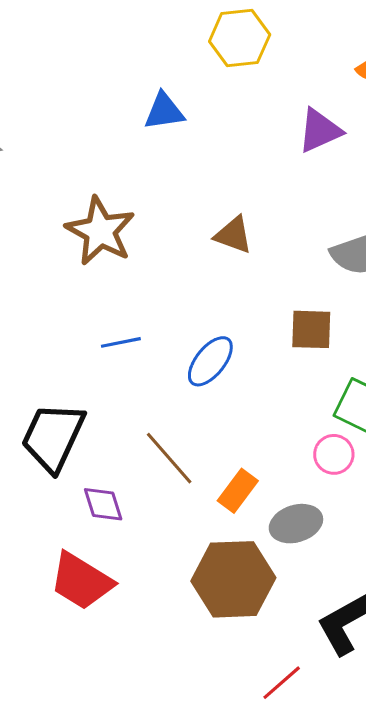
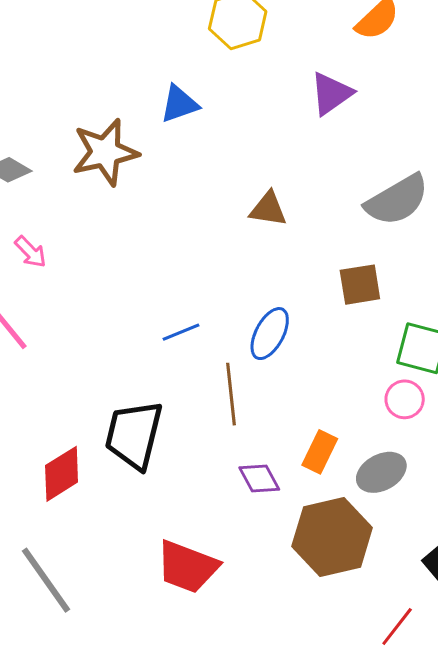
brown star: (100, 231) -> (105, 152), moved, turned -30
brown line: (169, 458) -> (231, 394), moved, turned 46
purple diamond: (103, 504) -> (259, 479), moved

